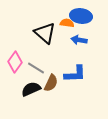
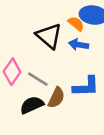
orange semicircle: (67, 23) -> (76, 24), turned 32
blue arrow: (79, 40) -> (79, 45), moved

